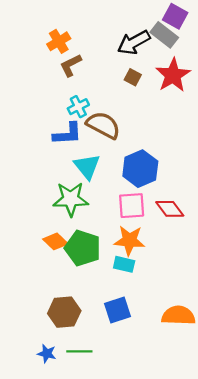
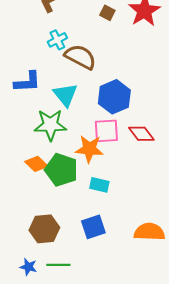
blue L-shape: (67, 134) -> (27, 82), moved
orange star: (129, 240) -> (89, 149), moved

